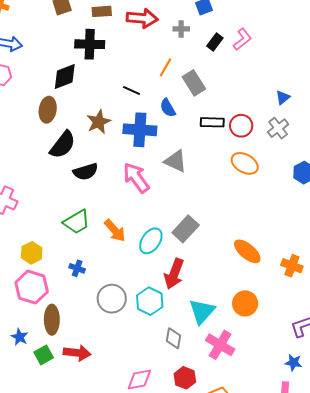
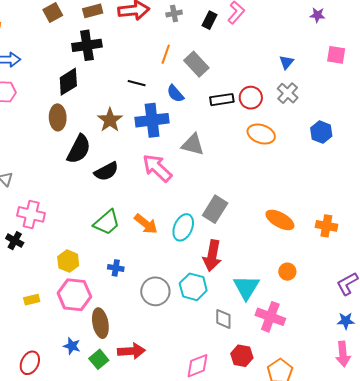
orange circle: (245, 303) -> (287, 272), size x0.7

